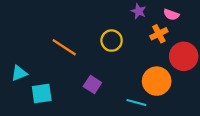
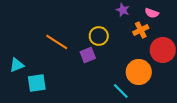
purple square: (92, 84) -> (88, 55), moved, turned 35
cyan line: (136, 103) -> (121, 91), turned 30

